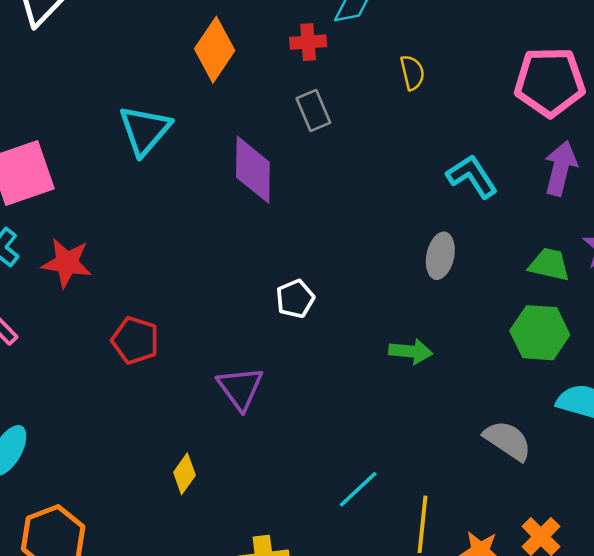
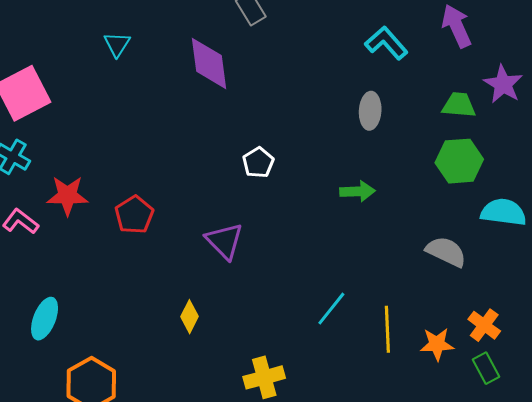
cyan triangle: (145, 130) -> (117, 44), size x0.6
purple arrow: (561, 168) -> (457, 26), turned -30
red star: (67, 263) -> (67, 196), moved
red pentagon: (135, 340) -> (134, 215), turned 30

